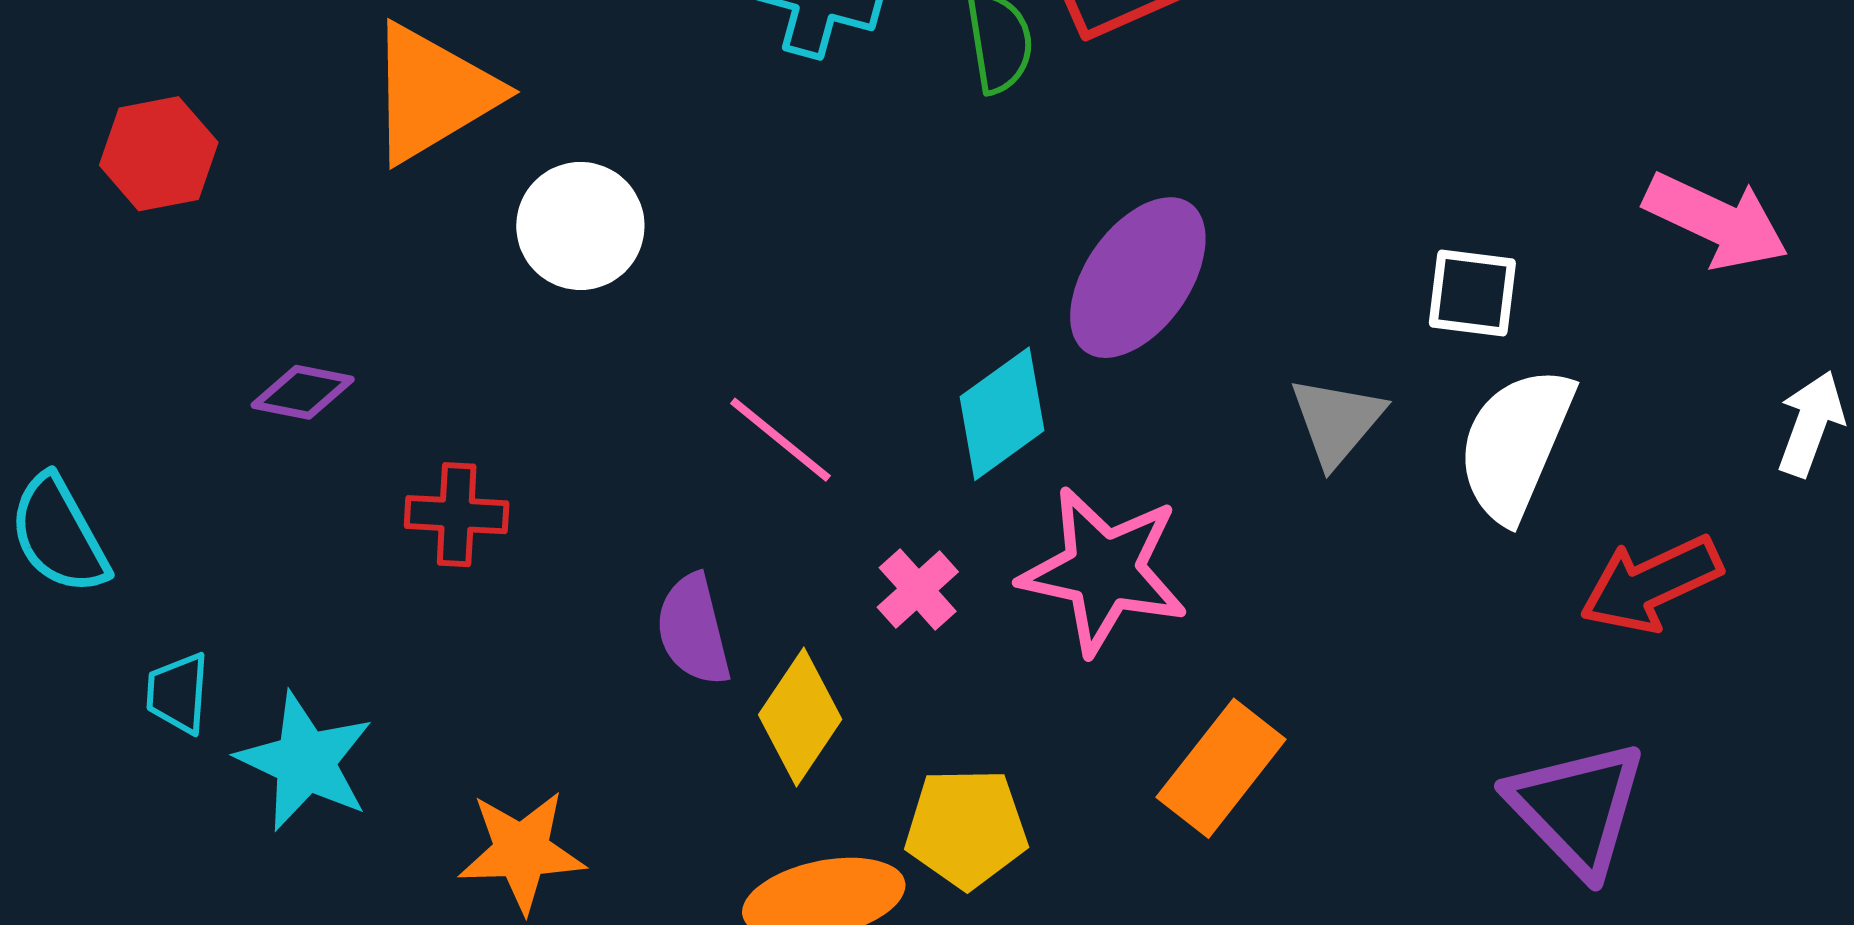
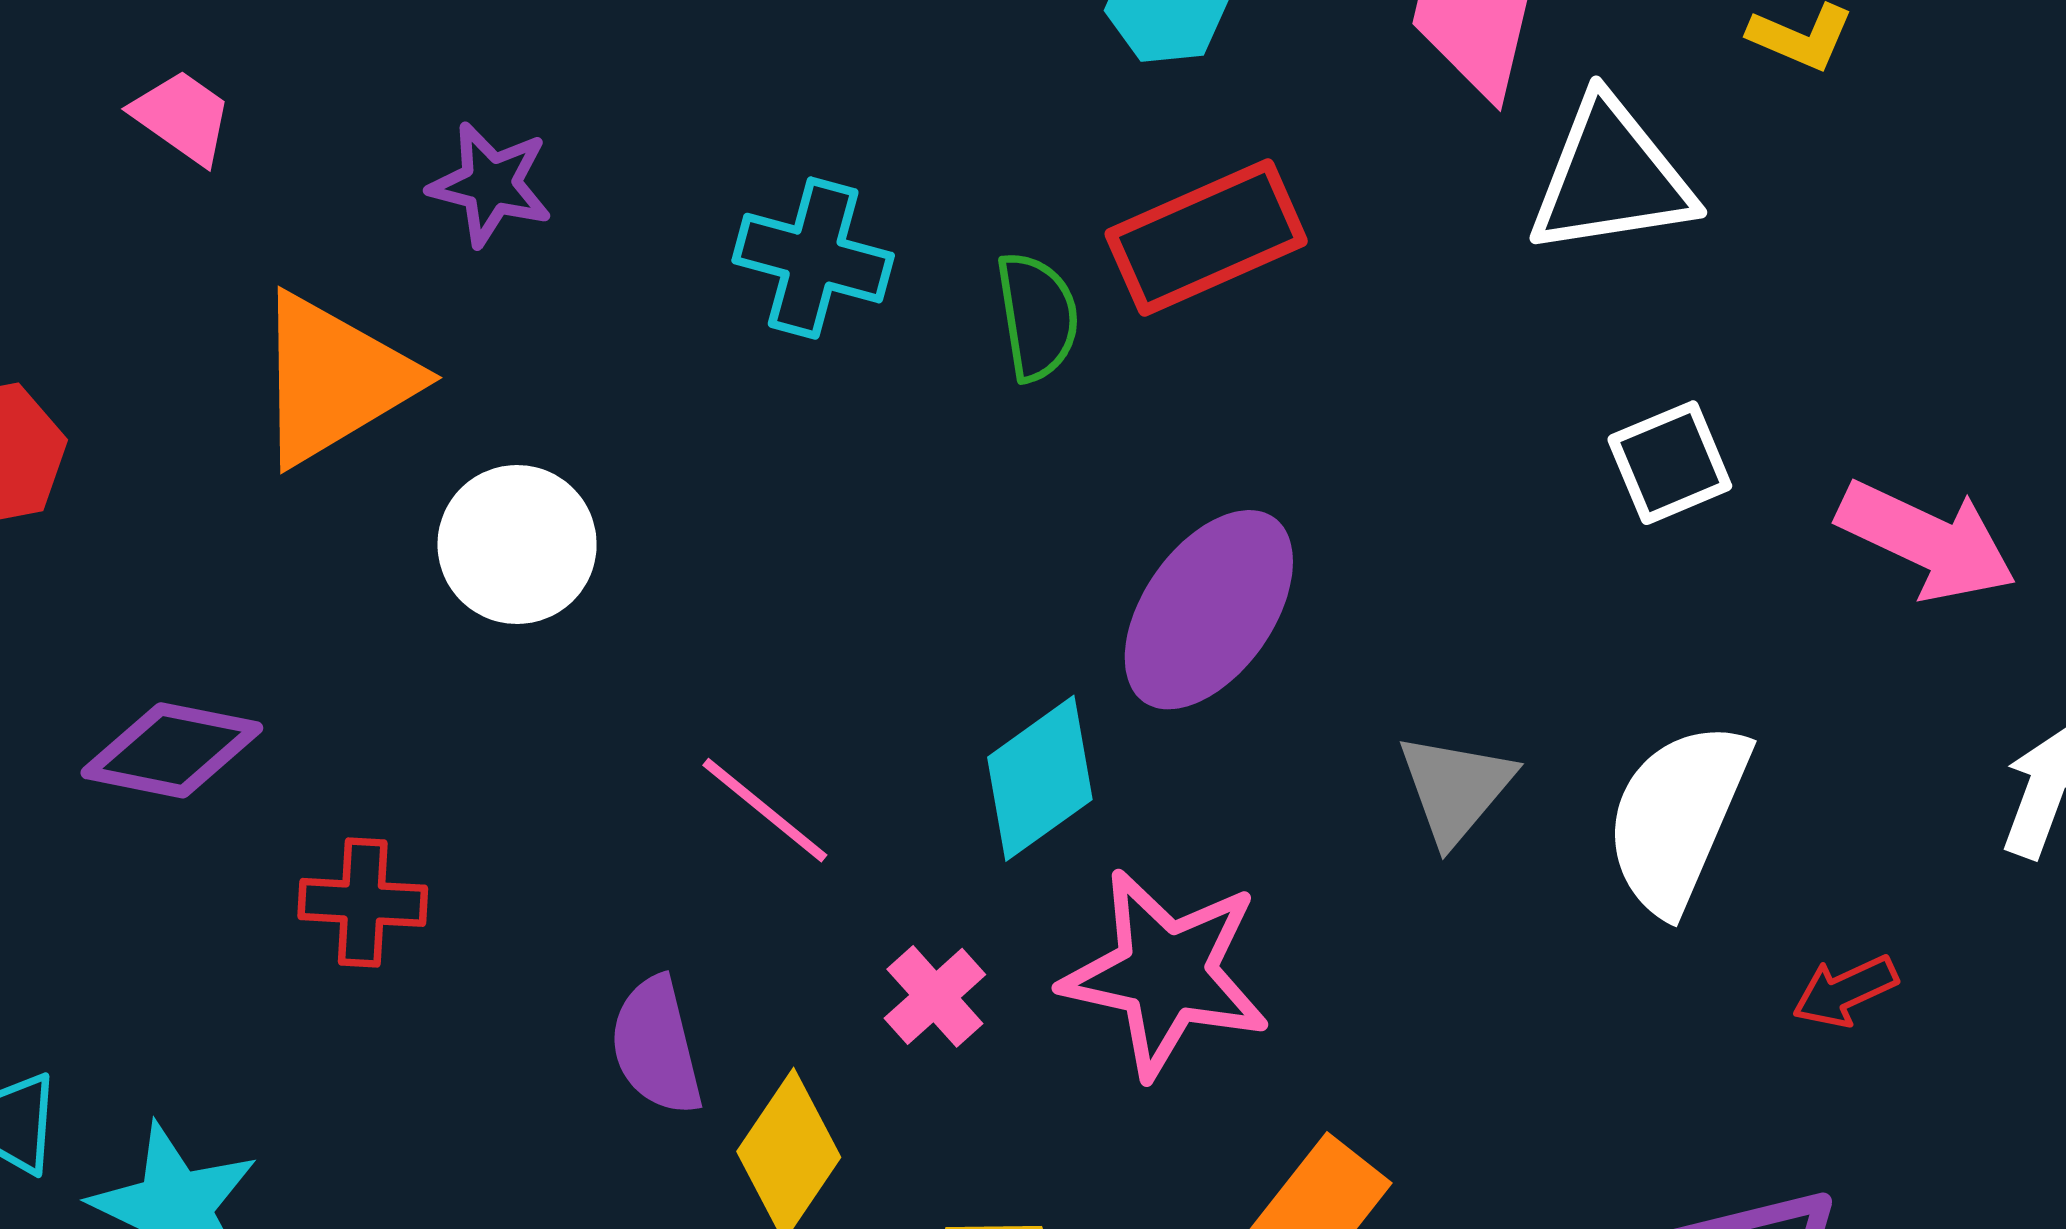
white square: (1472, 293) -> (1670, 463), moved, turned -30
purple diamond: (303, 392) -> (172, 750), size x1.4
red arrow: (1651, 584) -> (1845, 991), size x0.6

